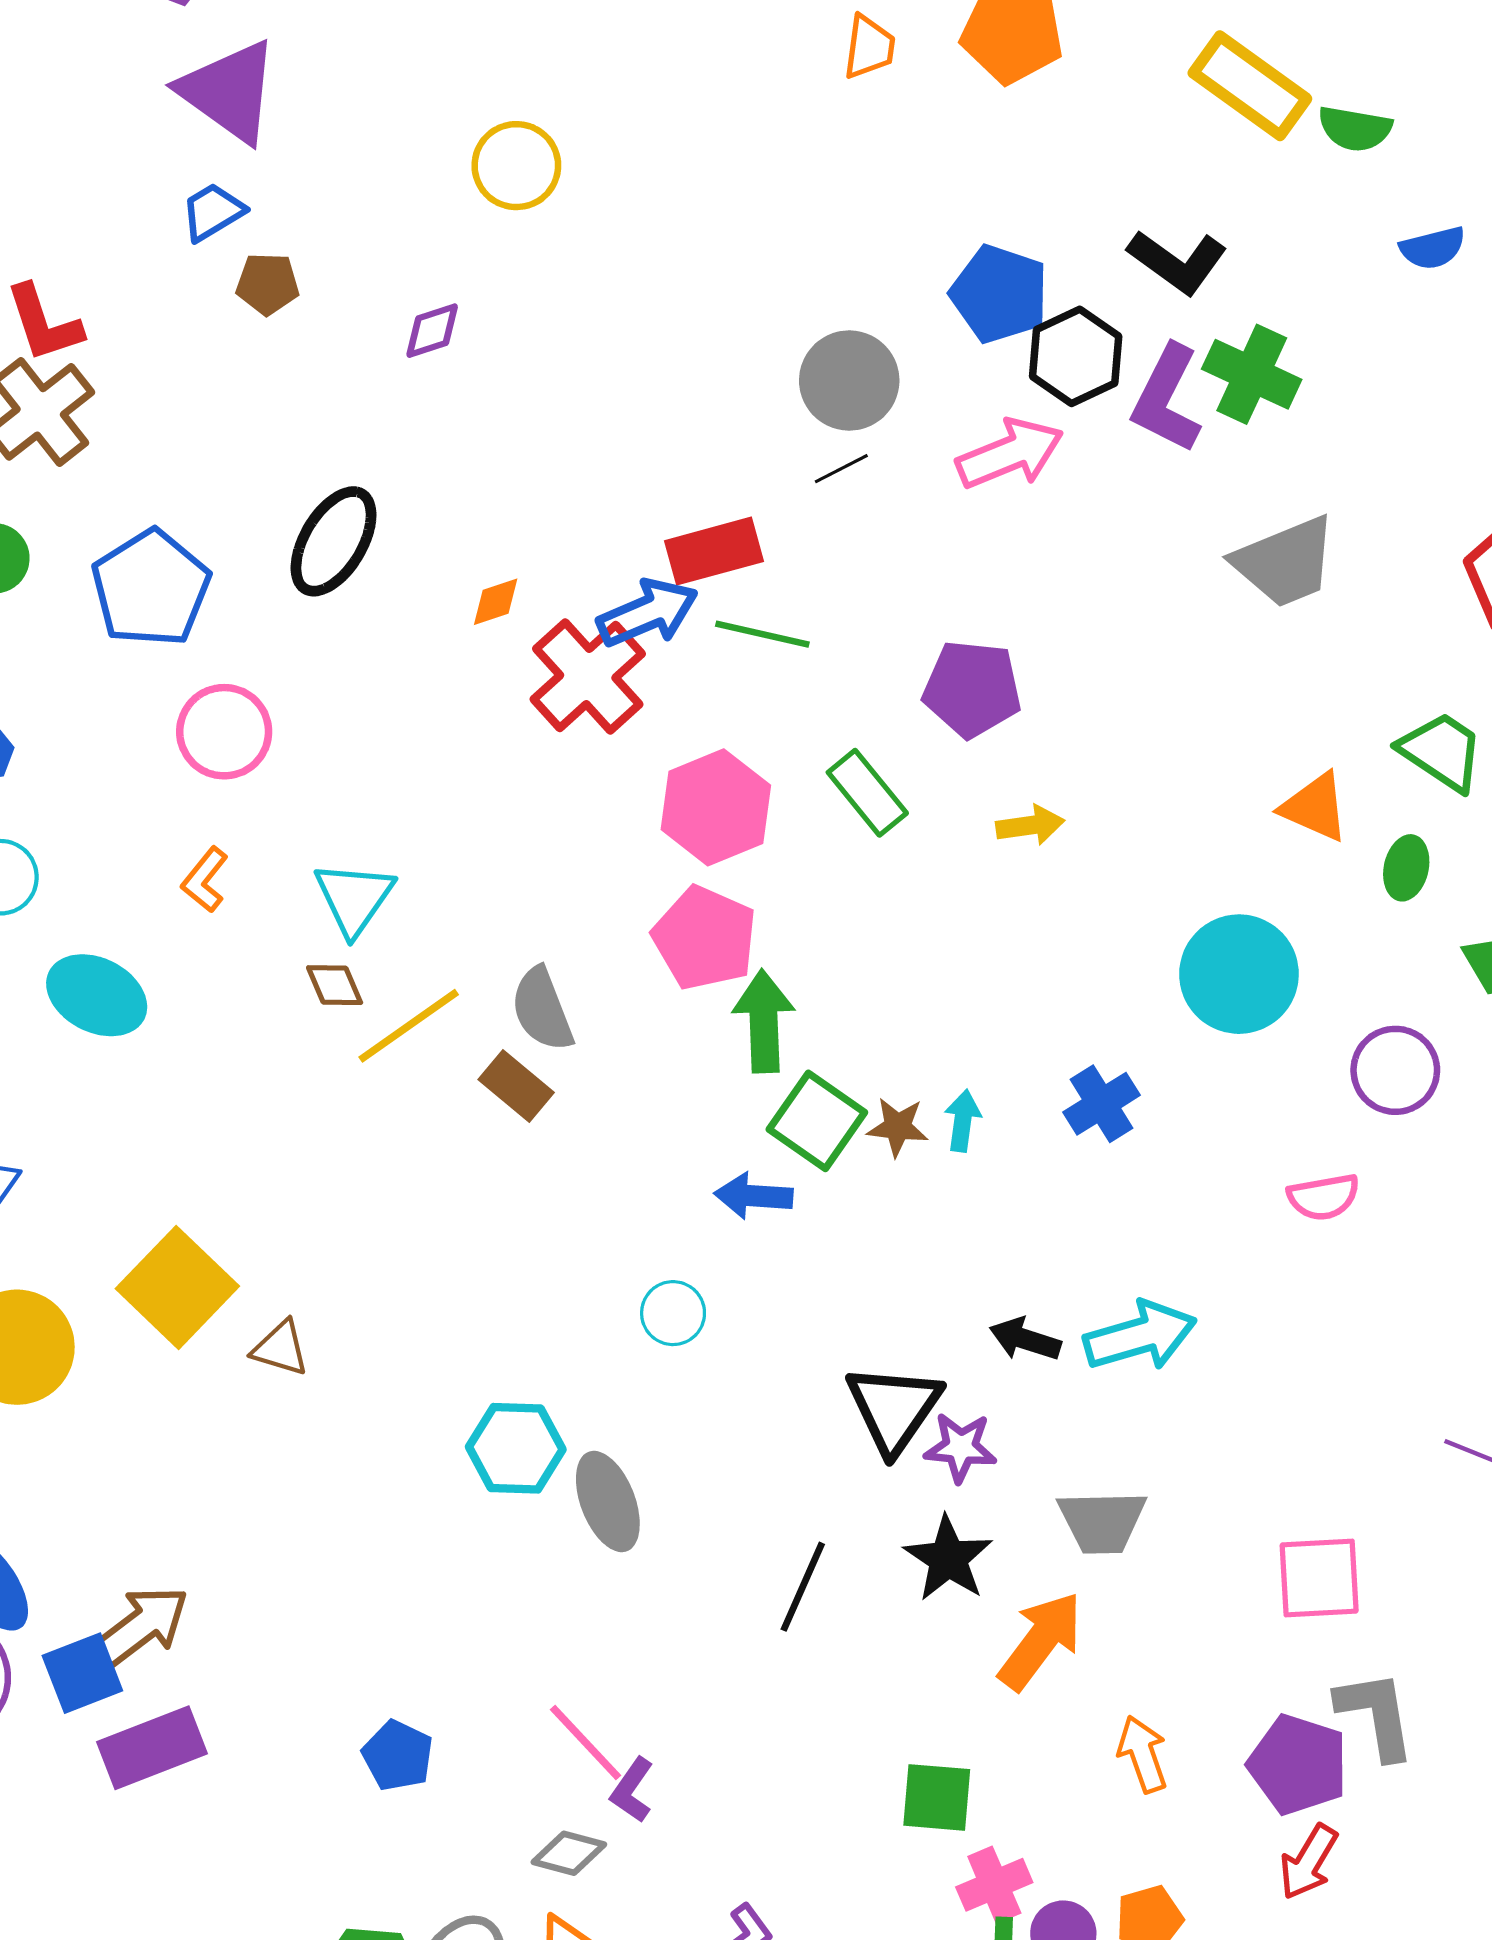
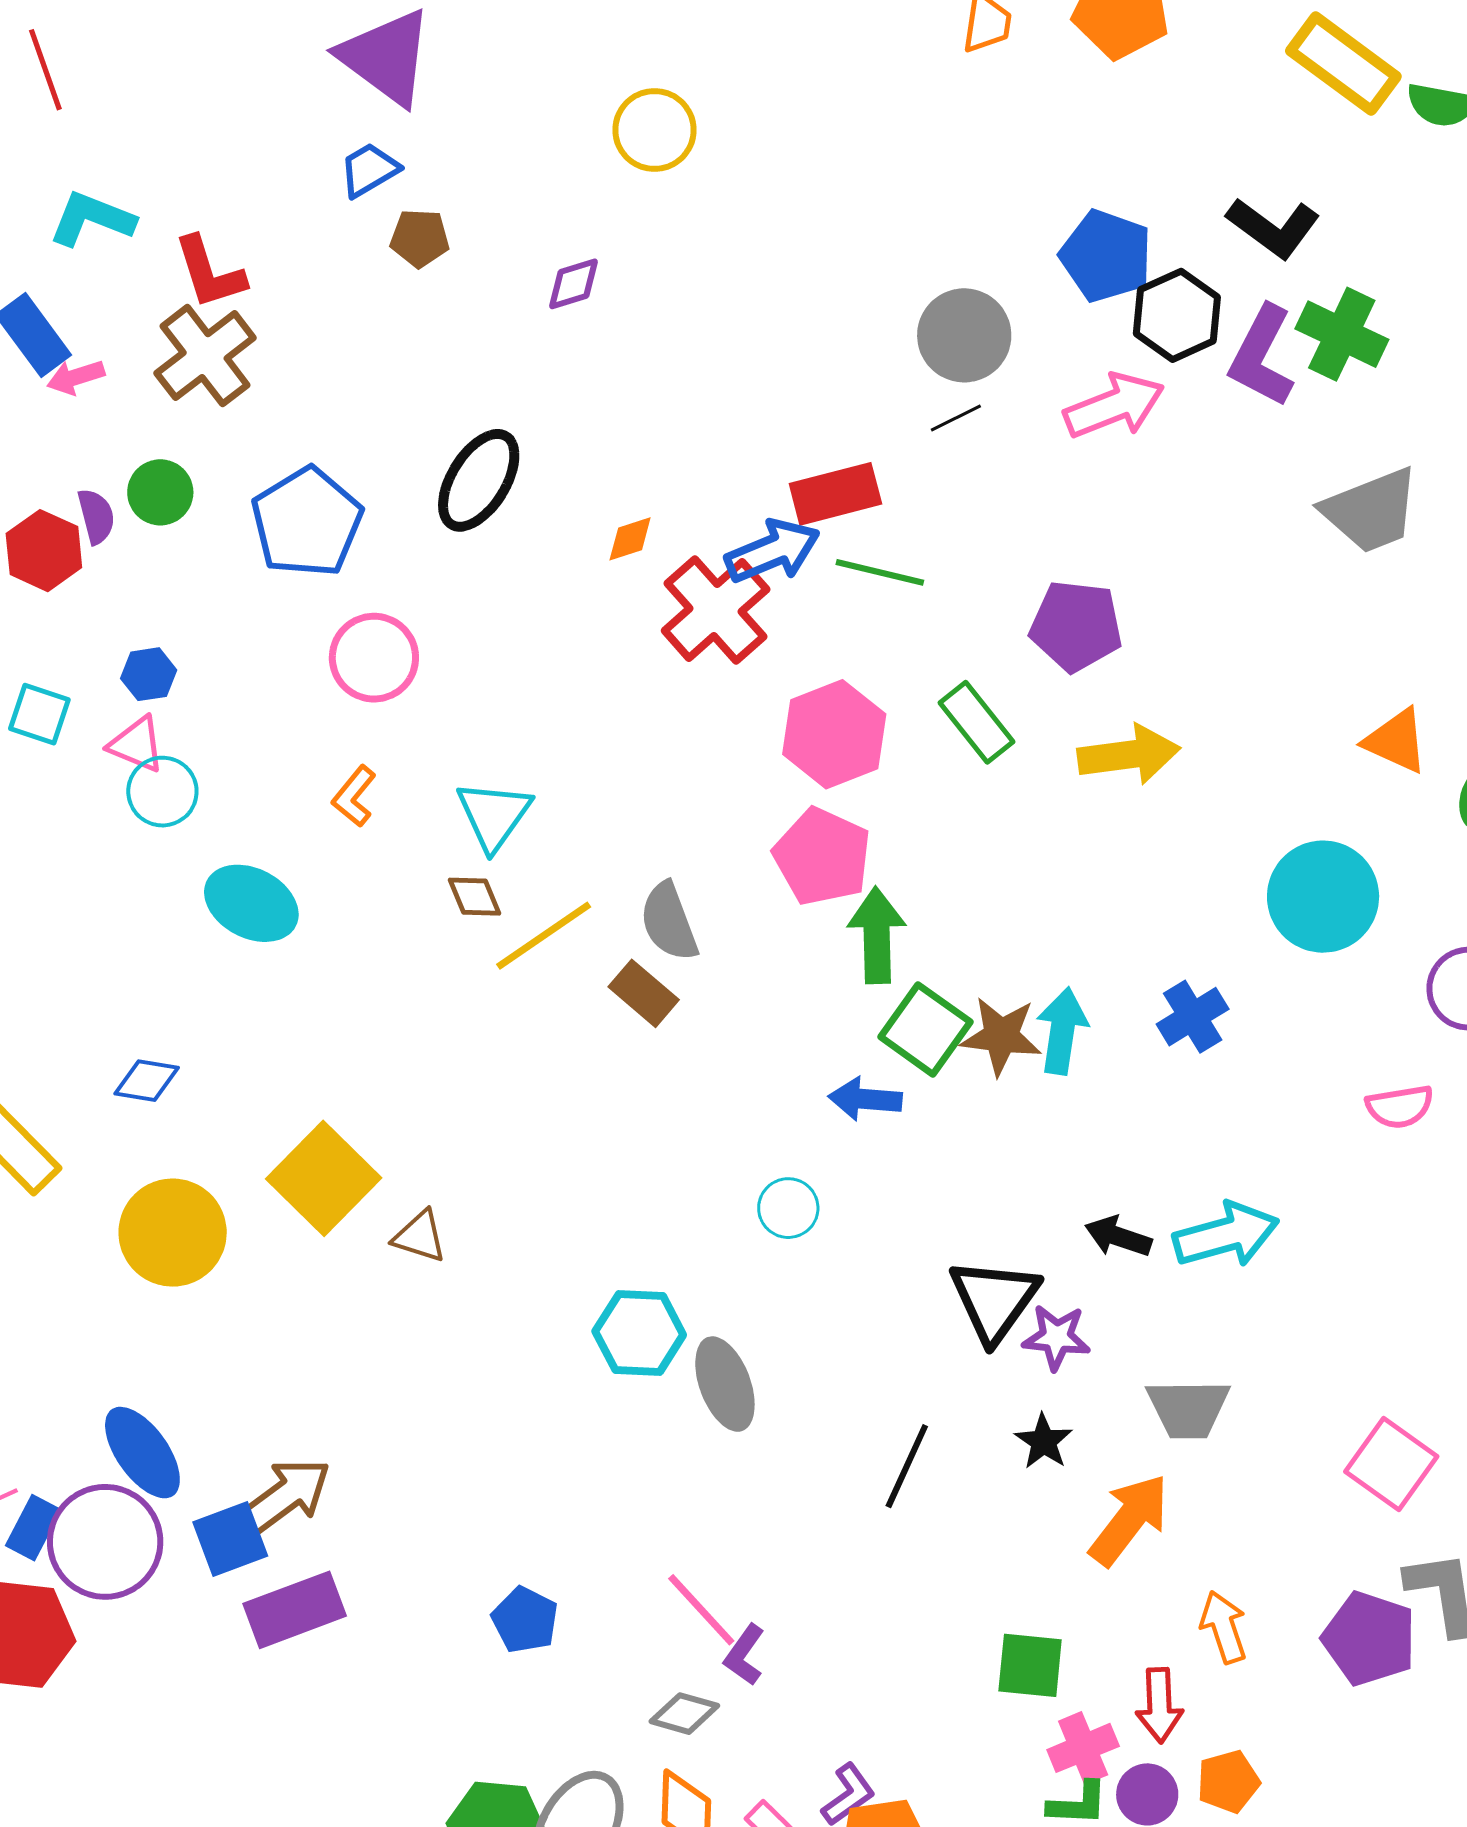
yellow arrow: (1030, 825) -> (1129, 755), size x1.6
cyan arrow: (963, 1121) -> (1062, 1031), size x1.5
brown star: (898, 1127) -> (1001, 1036), size x1.4
black star: (948, 1559) -> (1044, 1441), size x0.7
pink square: (1319, 1578) -> (1391, 1464), turned 38
red arrow: (1308, 1862) -> (1159, 1705), moved, turned -34

